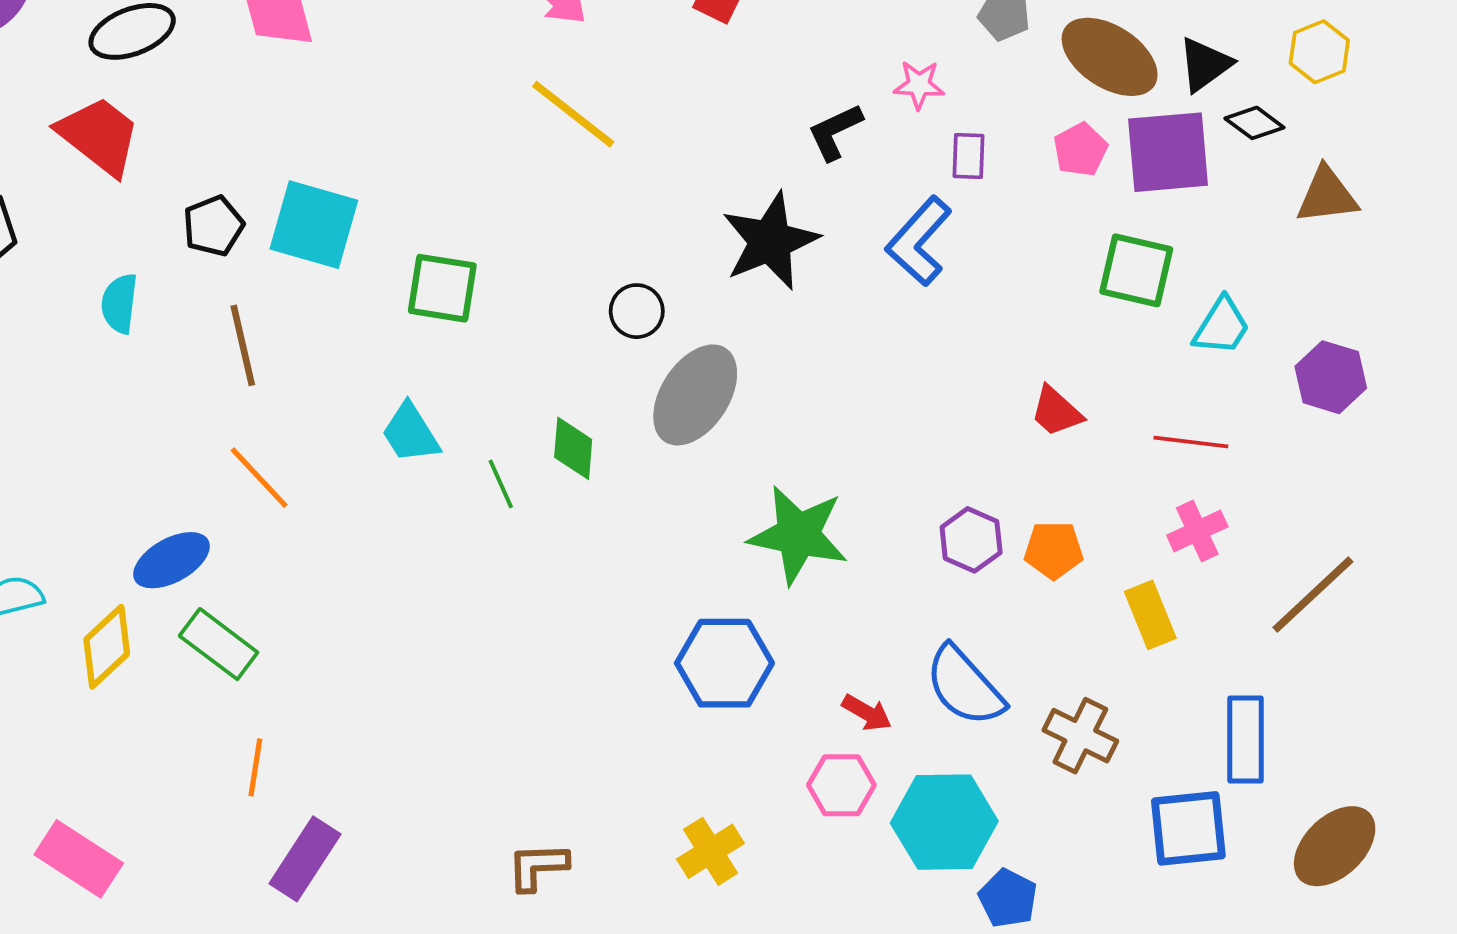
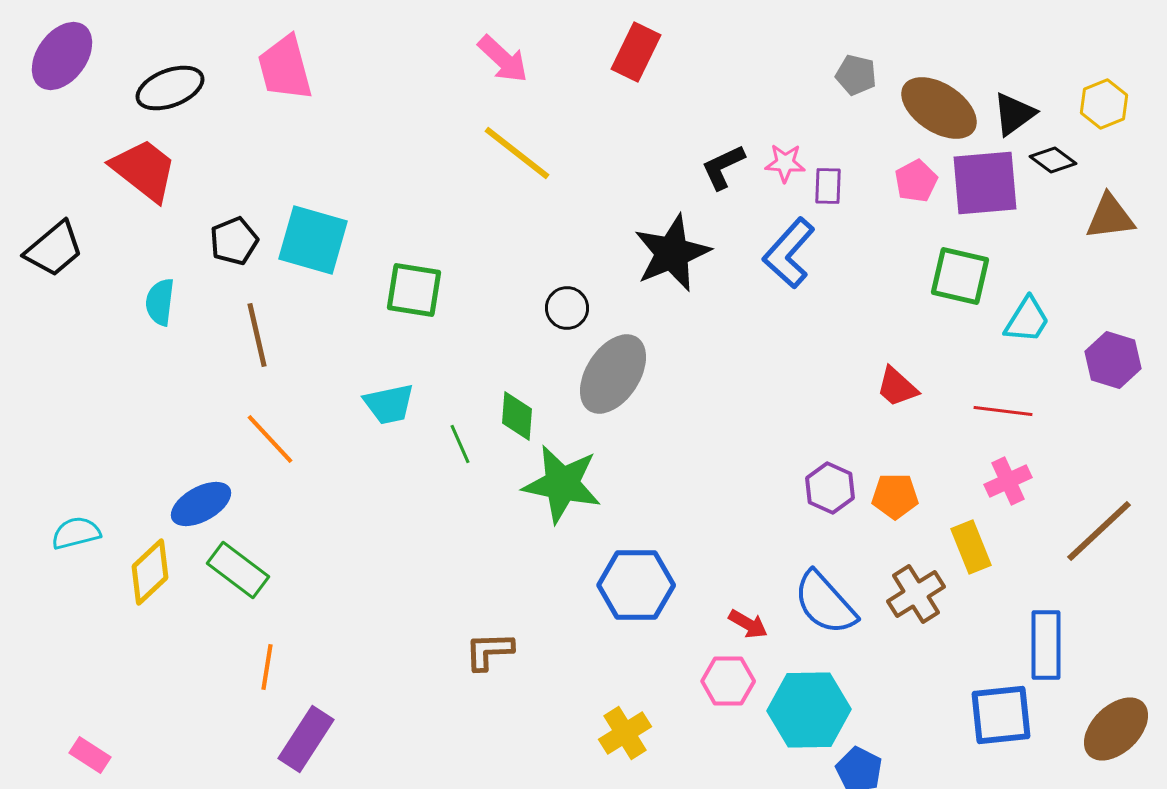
pink star: (919, 85) -> (785, 163), moved
cyan trapezoid: (410, 433) -> (389, 404), turned -70
green star: (798, 535) -> (562, 484), moved
brown cross: (1080, 736) -> (916, 594), moved, turned 32
pink rectangle: (79, 859) -> (90, 755), moved, size x0.6
brown L-shape: (538, 867) -> (489, 651), moved

